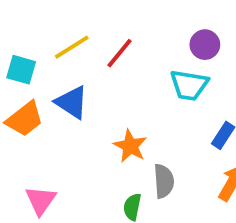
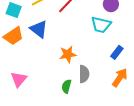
orange star: (130, 146) -> (68, 54), turned 30

